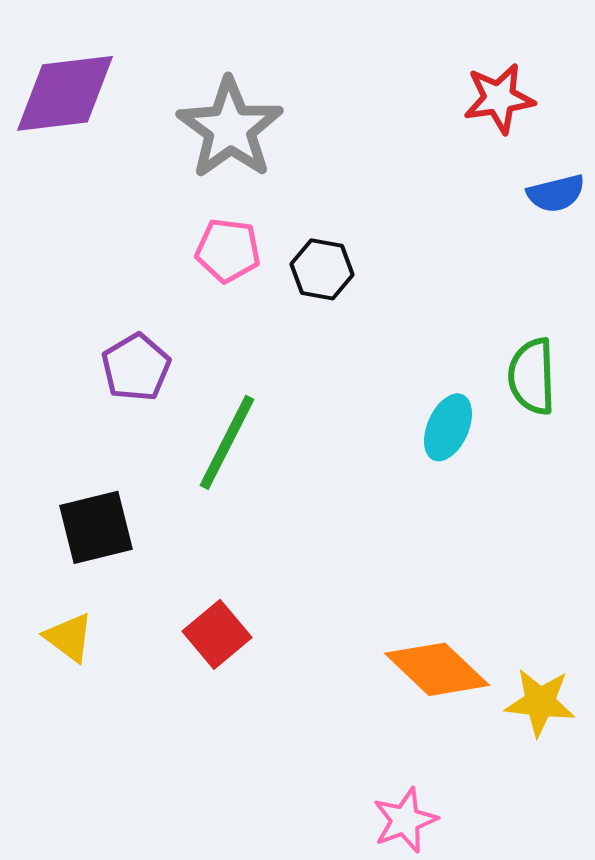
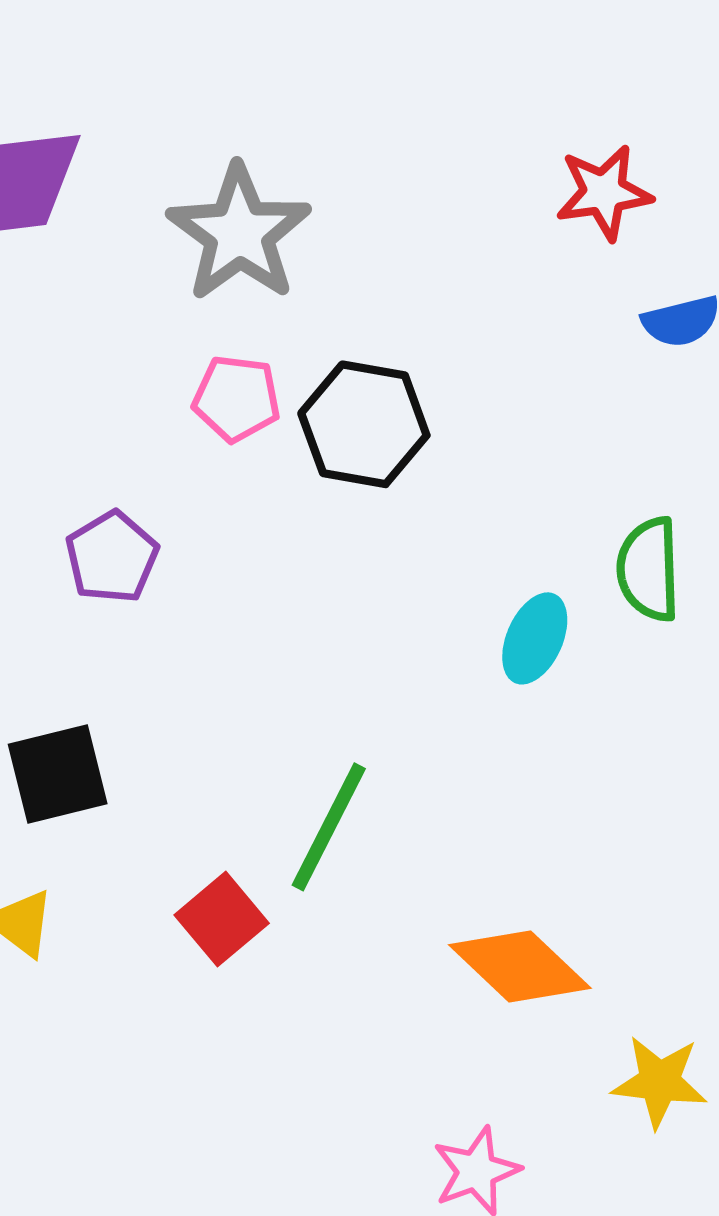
black hexagon: (322, 269) -> (364, 424), size x1.5
green line: (227, 442) -> (329, 827), moved
yellow star: (540, 702) -> (659, 1082), moved

